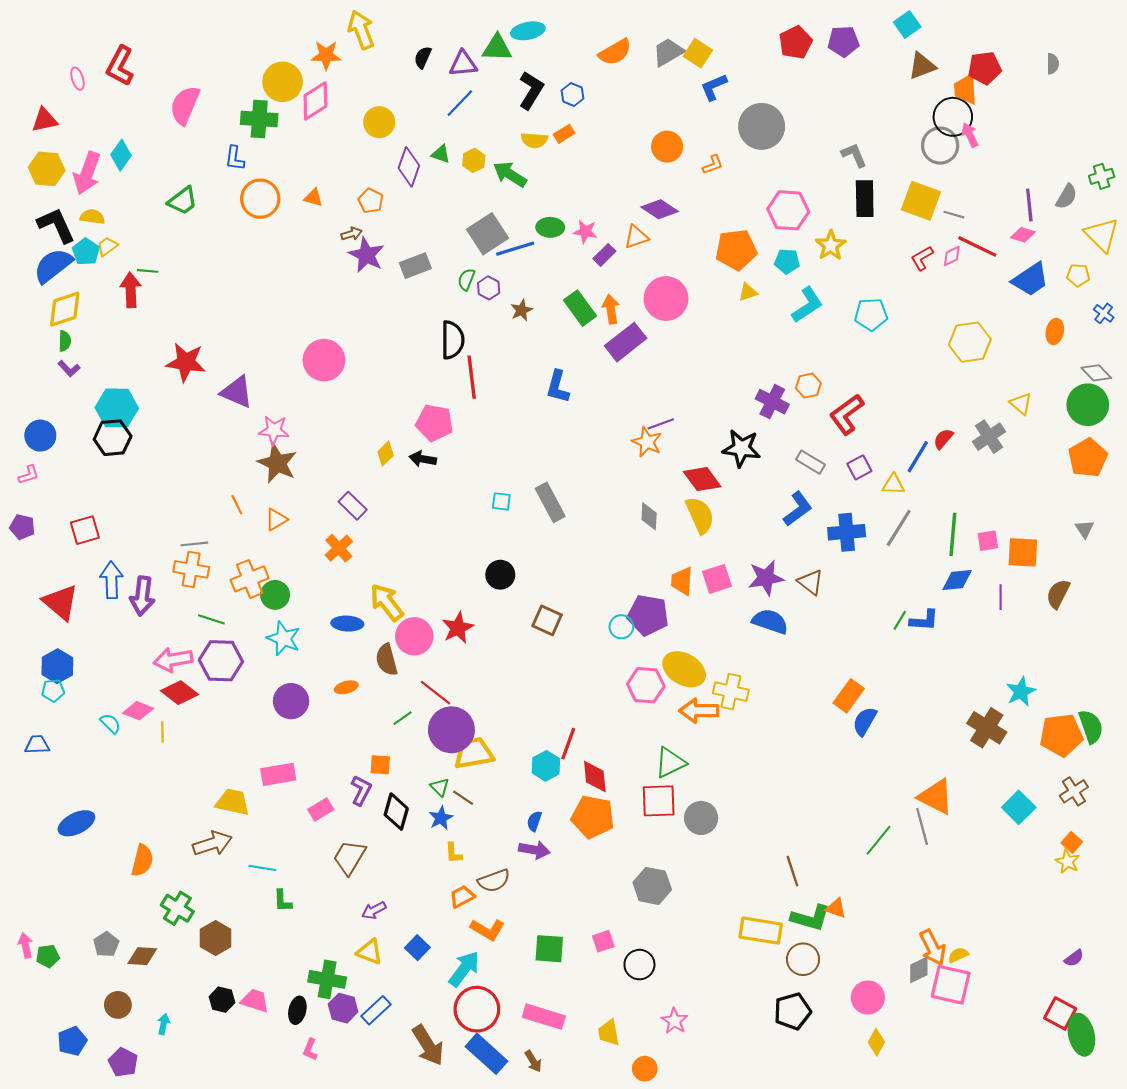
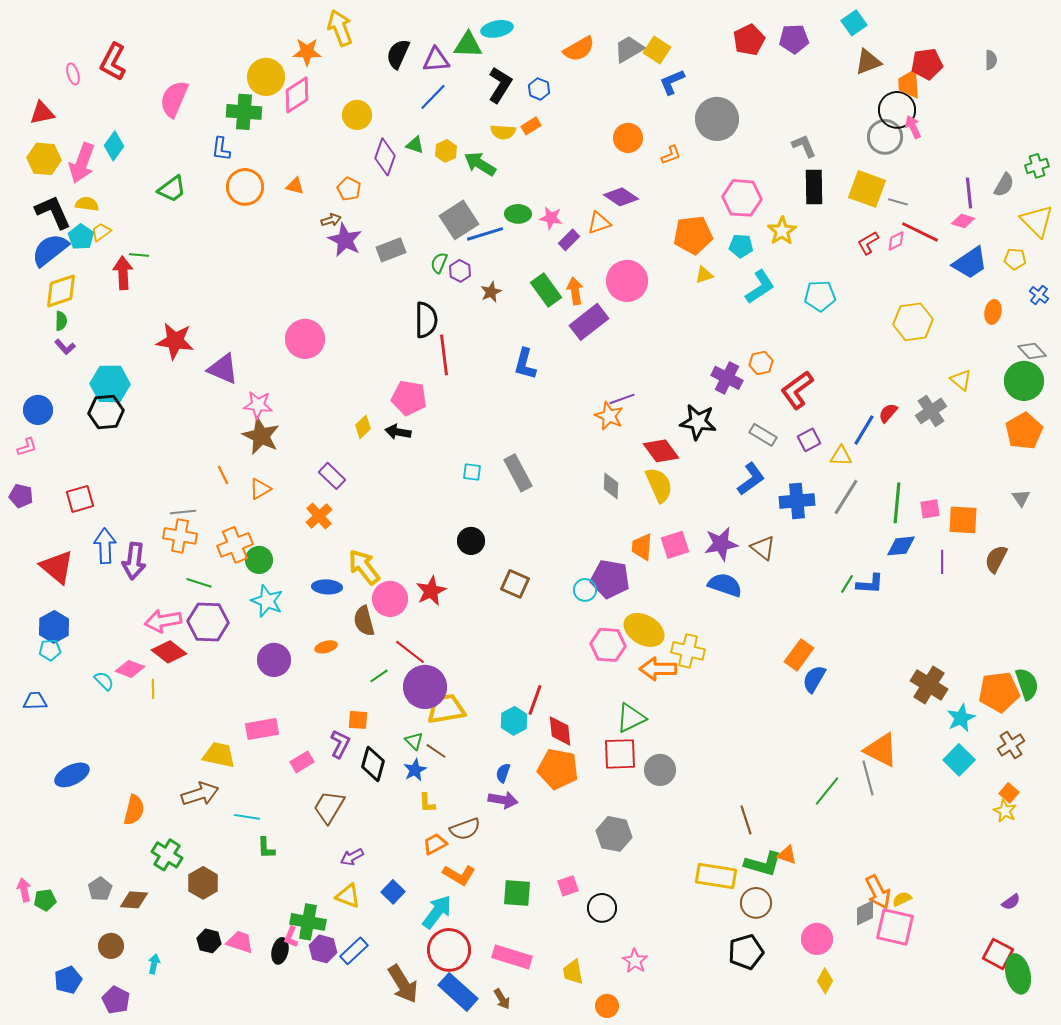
black semicircle: (423, 57) -> (398, 54), size x1.4
cyan star: (1021, 692) -> (961, 718), moved
pink L-shape: (310, 1050) -> (291, 937), moved

